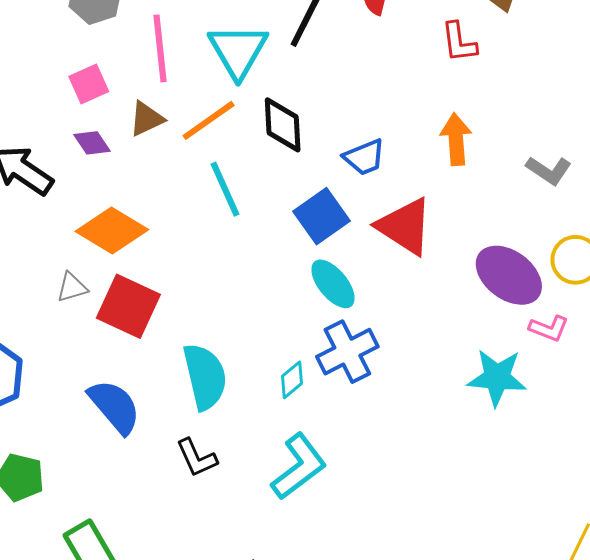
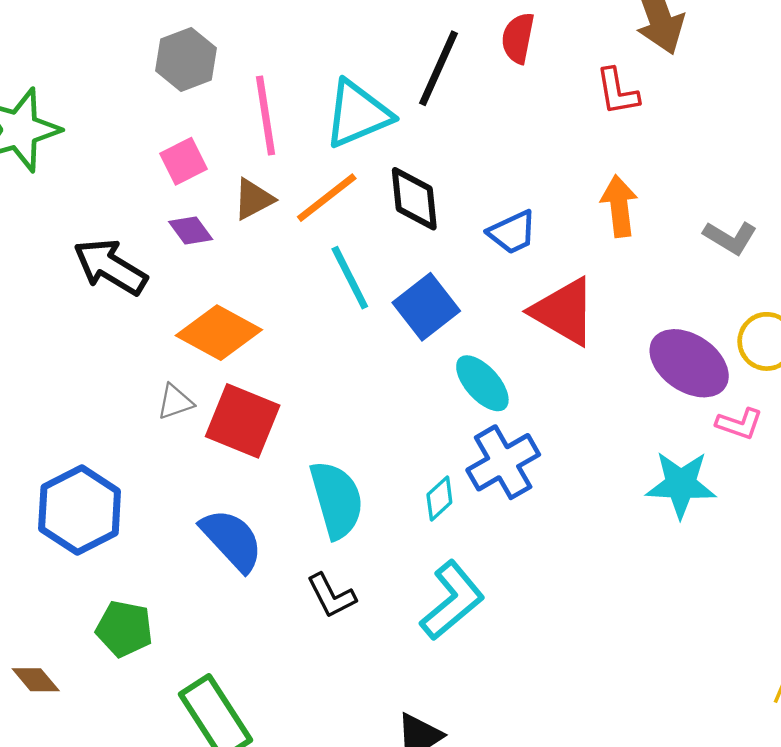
cyan triangle: (238, 51) -> (358, 114), turned 40
blue square: (322, 216) -> (426, 307), moved

